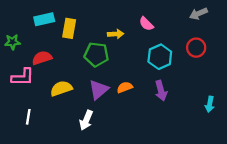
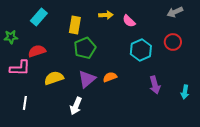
cyan rectangle: (44, 19) -> (39, 17), turned -36
yellow rectangle: (69, 28) -> (75, 25), moved
yellow arrow: (116, 34) -> (106, 15), moved
green pentagon: (96, 54) -> (85, 48), turned -30
purple arrow: (161, 91) -> (155, 85), moved

